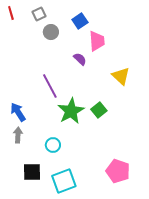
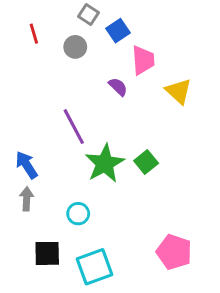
red line: (11, 13) -> (34, 34), moved
gray square: (39, 14) -> (89, 14), moved, turned -32
yellow triangle: (121, 76) -> (179, 91), moved

